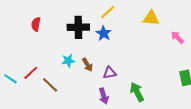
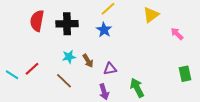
yellow triangle: (151, 18) -> (151, 15), turned -42
red semicircle: (36, 24) -> (37, 21), size x1.5
black cross: (78, 27) -> (67, 24), moved
brown line: (50, 85) -> (64, 81), moved

